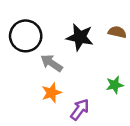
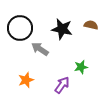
green star: (115, 85) -> (81, 67), moved
orange star: (51, 93) -> (26, 80), moved

